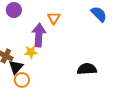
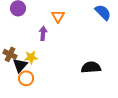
purple arrow: (39, 35) -> (43, 33), size x0.6
yellow star: (31, 52) -> (31, 57), moved

